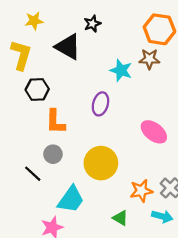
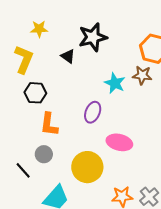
black star: (92, 24) -> (93, 37), size x1.8
black triangle: (68, 47) -> (68, 56), size x0.6
pink ellipse: (154, 132) -> (119, 142), moved, turned -30

